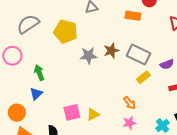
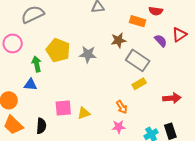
yellow pentagon: (65, 32) -> (58, 50), moved
brown star: (111, 51) -> (118, 40), moved
purple semicircle: (167, 64) -> (161, 41), moved, turned -120
blue triangle: (36, 94) -> (30, 85), turned 40

